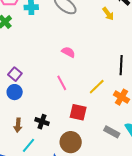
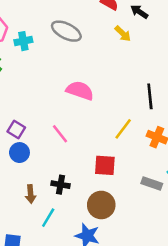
pink semicircle: (68, 52) -> (80, 91), size x1.5
pink line: (62, 83) -> (60, 134), moved

